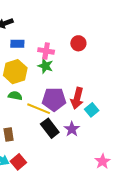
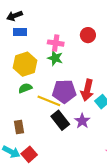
blue rectangle: (17, 44) -> (20, 32), moved
green semicircle: (15, 96) -> (25, 88), turned -32

